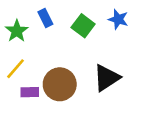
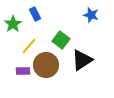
green square: (83, 26) -> (61, 40), moved
yellow line: (15, 69) -> (29, 46), moved

